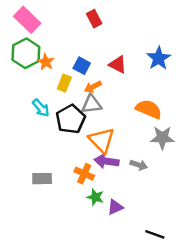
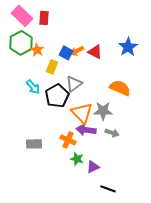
red rectangle: (94, 19) -> (44, 18), moved, turned 32
orange arrow: (93, 87) -> (77, 51), moved
gray triangle: (92, 104) -> (74, 84), turned -30
gray star: (162, 138) -> (103, 111), moved
black line: (155, 234) -> (108, 189), moved

